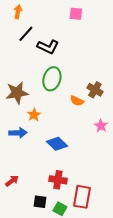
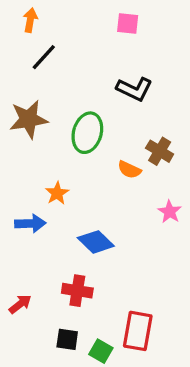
black L-shape: (48, 47) -> (134, 89), moved
brown star: (17, 93) -> (29, 119), moved
red cross: (58, 180) -> (77, 291), moved

